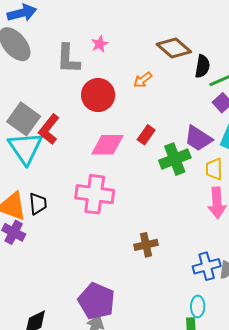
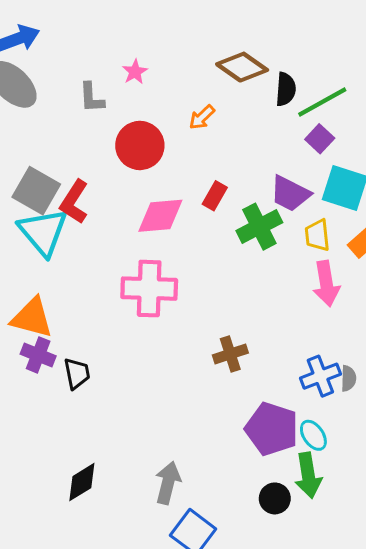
gray L-shape: (68, 59) -> (92, 98), size x0.7
black trapezoid: (38, 204) -> (77, 373), moved
purple pentagon: (96, 301) -> (272, 429), moved
cyan ellipse: (198, 306) -> (313, 435), turned -30

